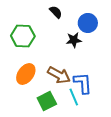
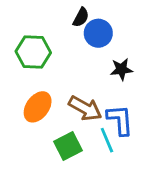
black semicircle: (56, 12) -> (81, 17), turned 72
blue circle: (88, 23) -> (98, 33), moved
black star: (74, 40) -> (121, 69), moved

